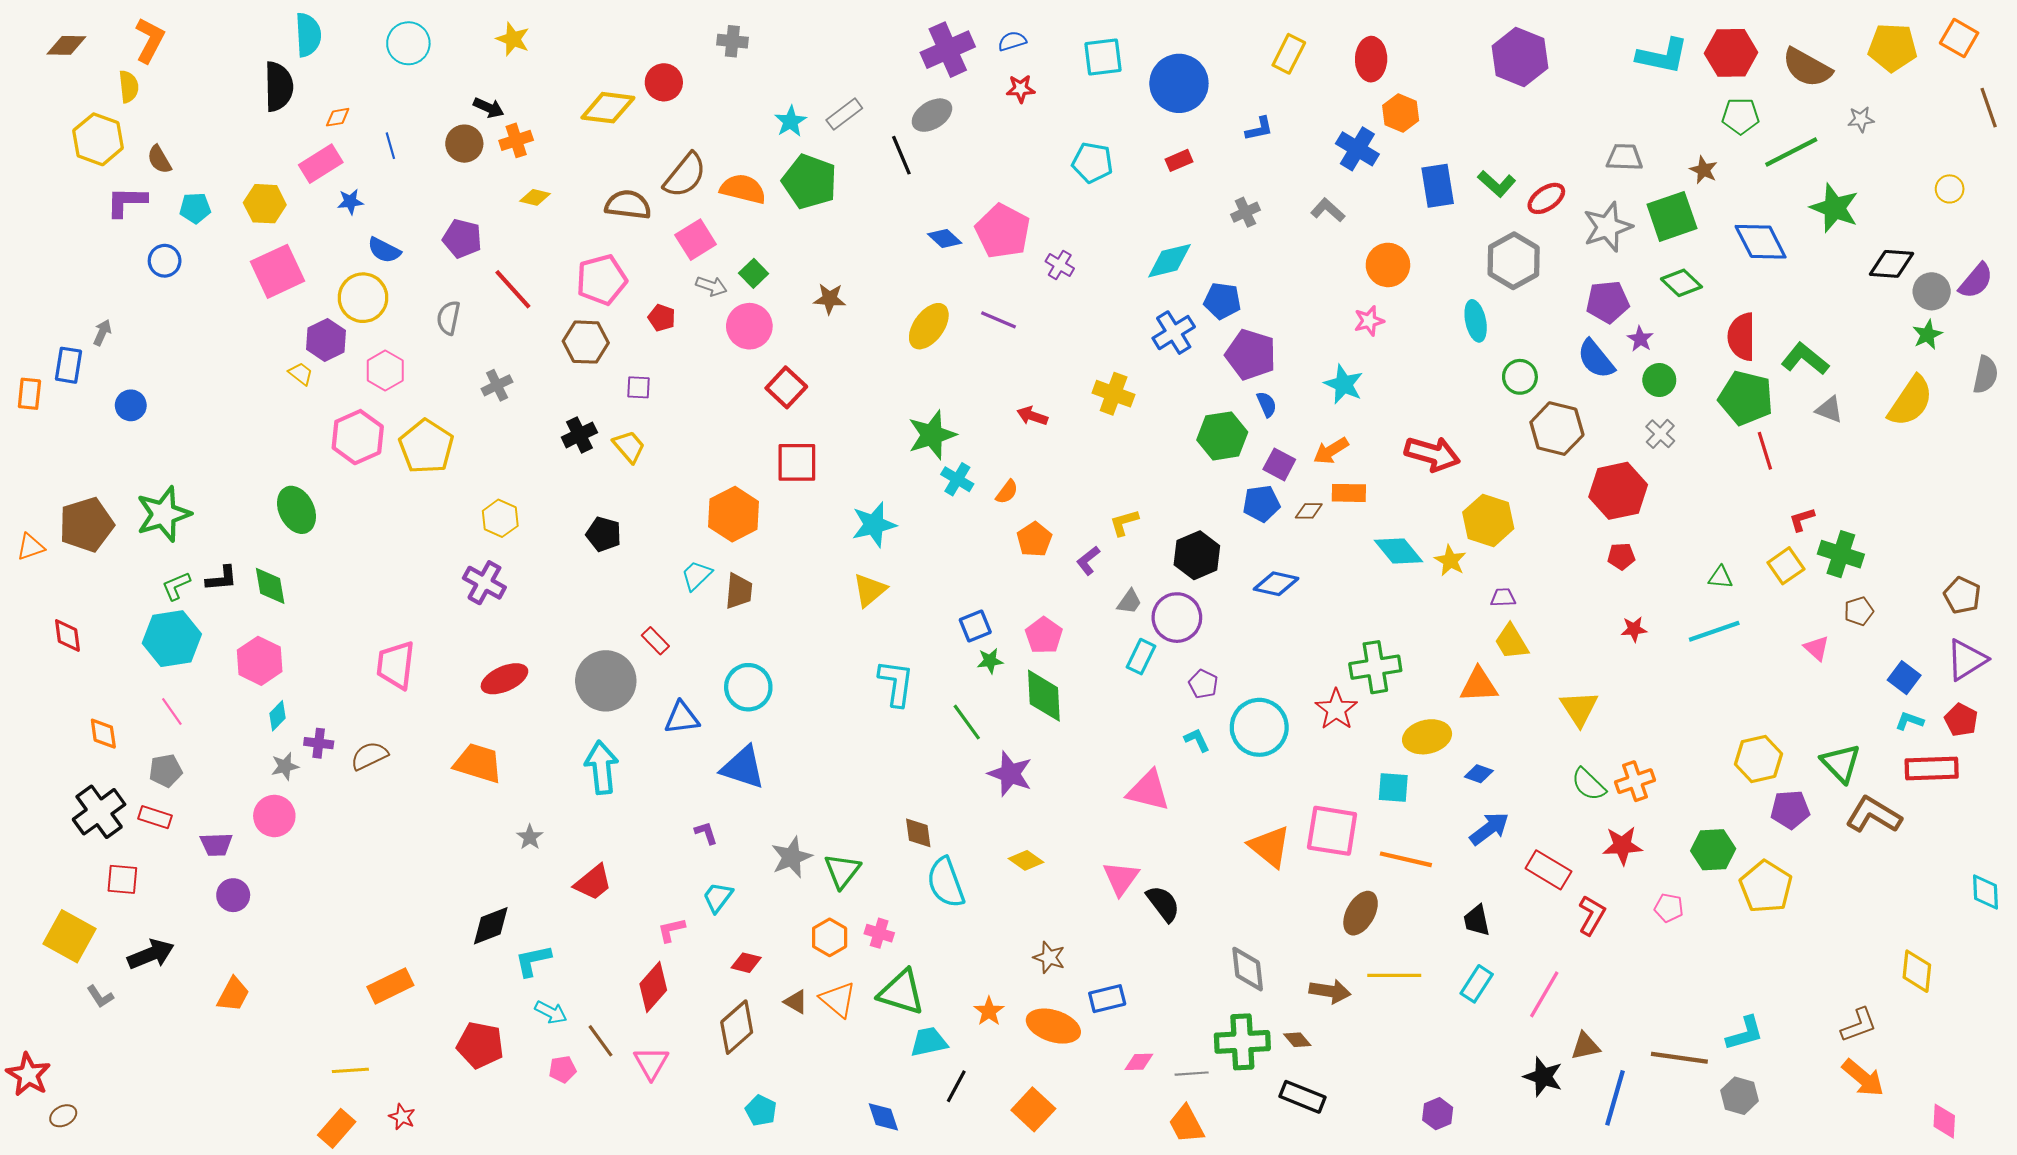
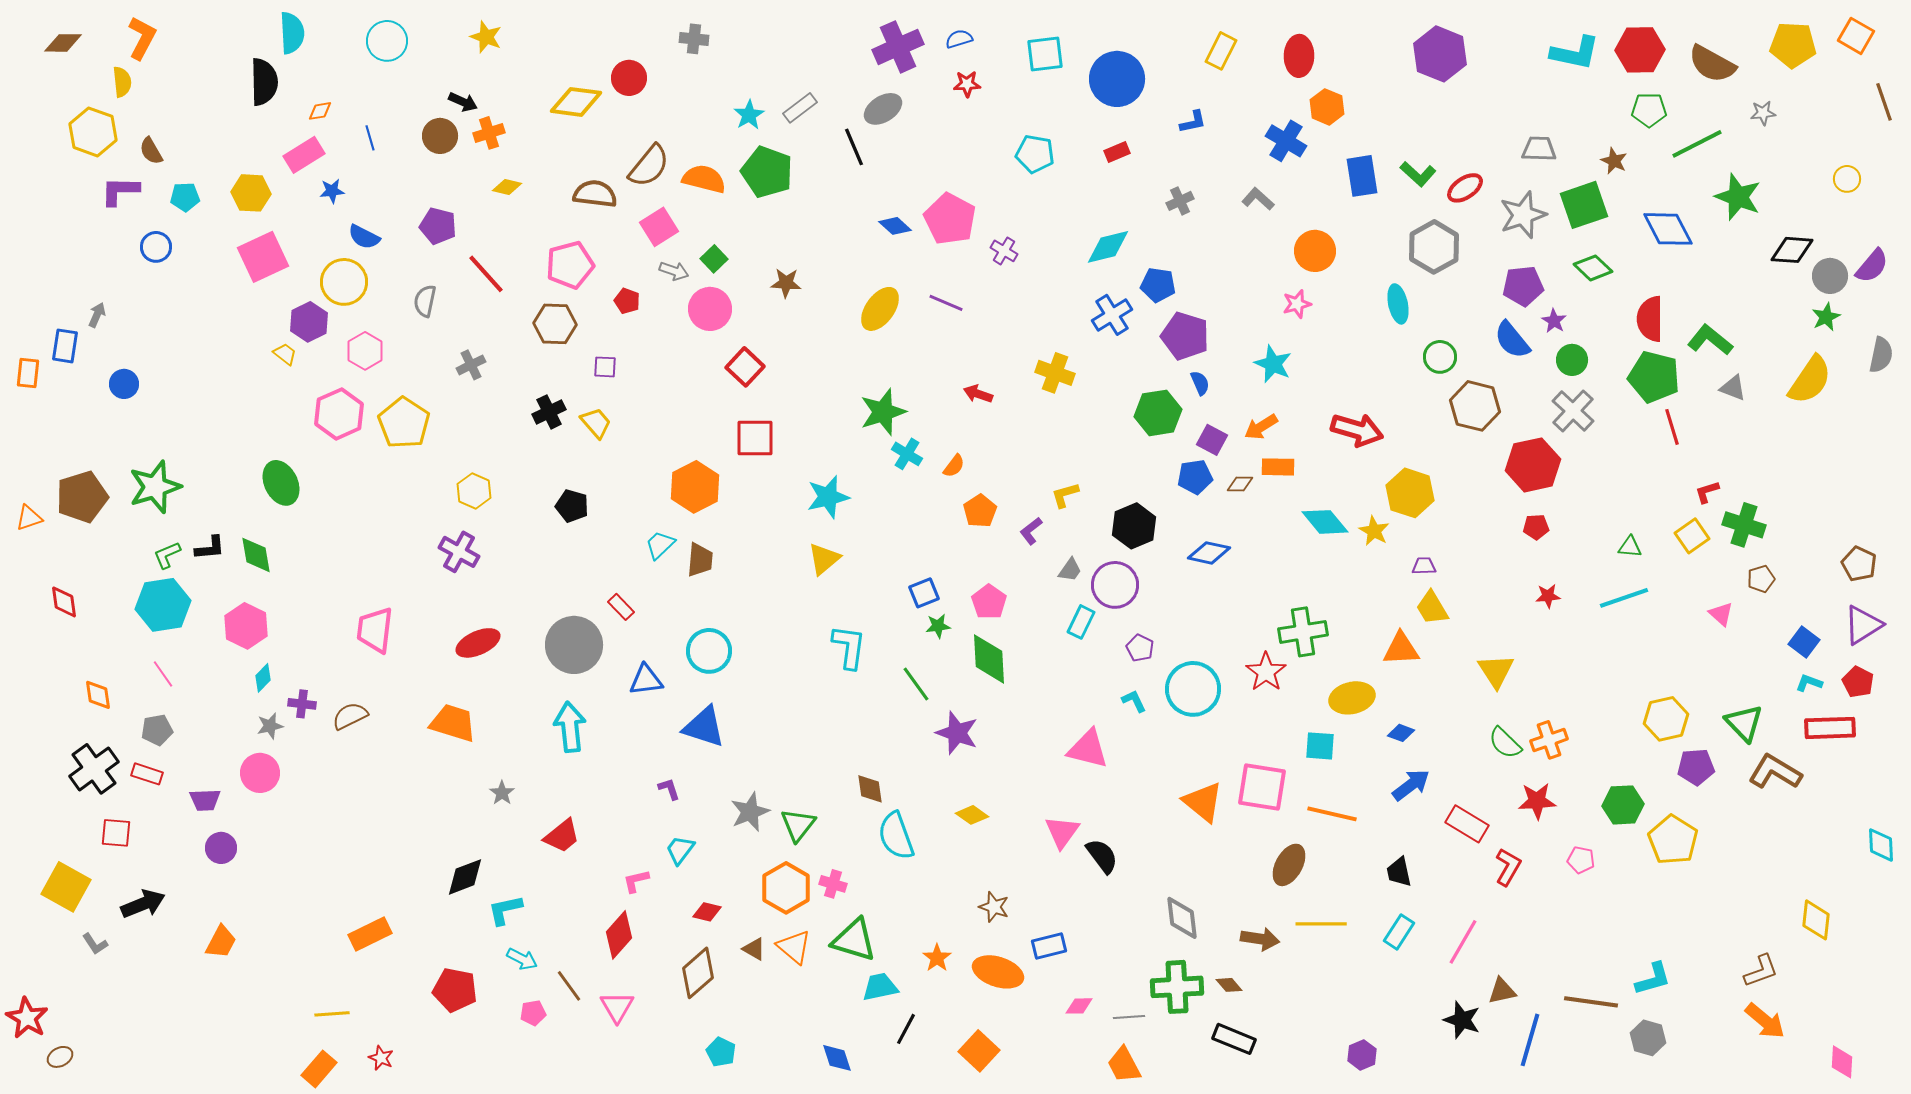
gray cross: (1660, 434) -> (1573, 411), size x1.5
orange hexagon: (830, 937) -> (786, 888), size x1.4

